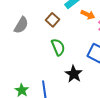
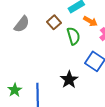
green semicircle: (58, 47) -> (73, 36), moved

